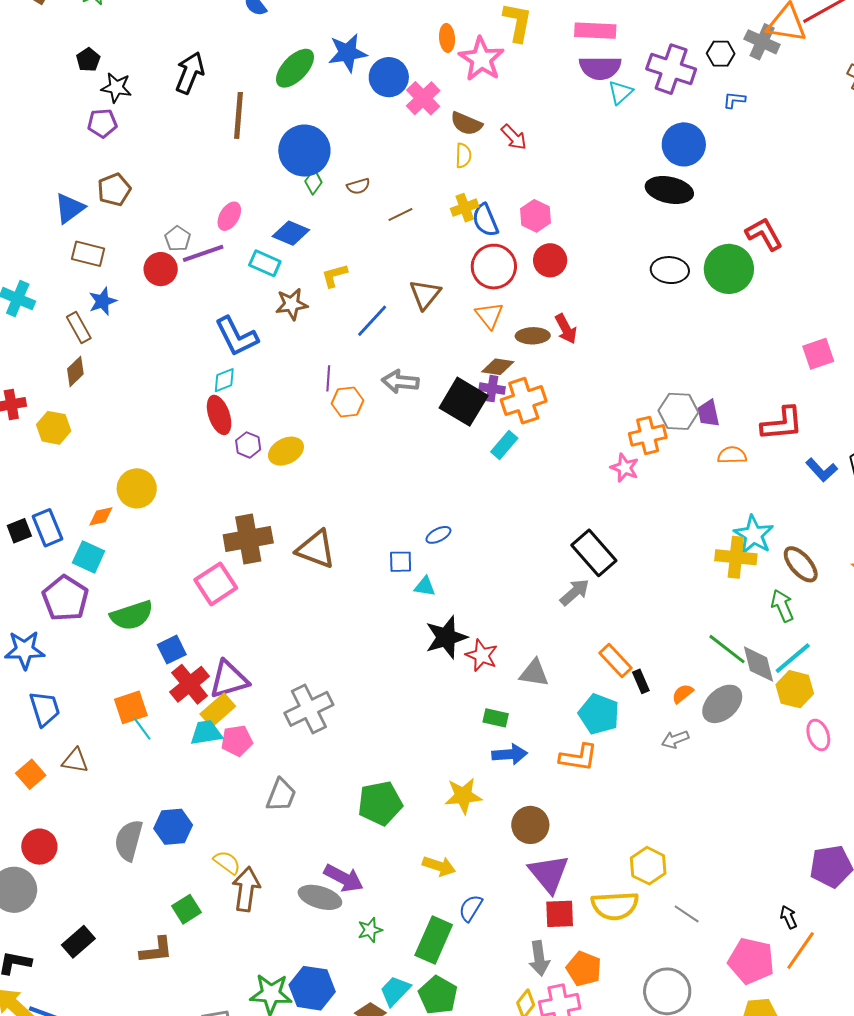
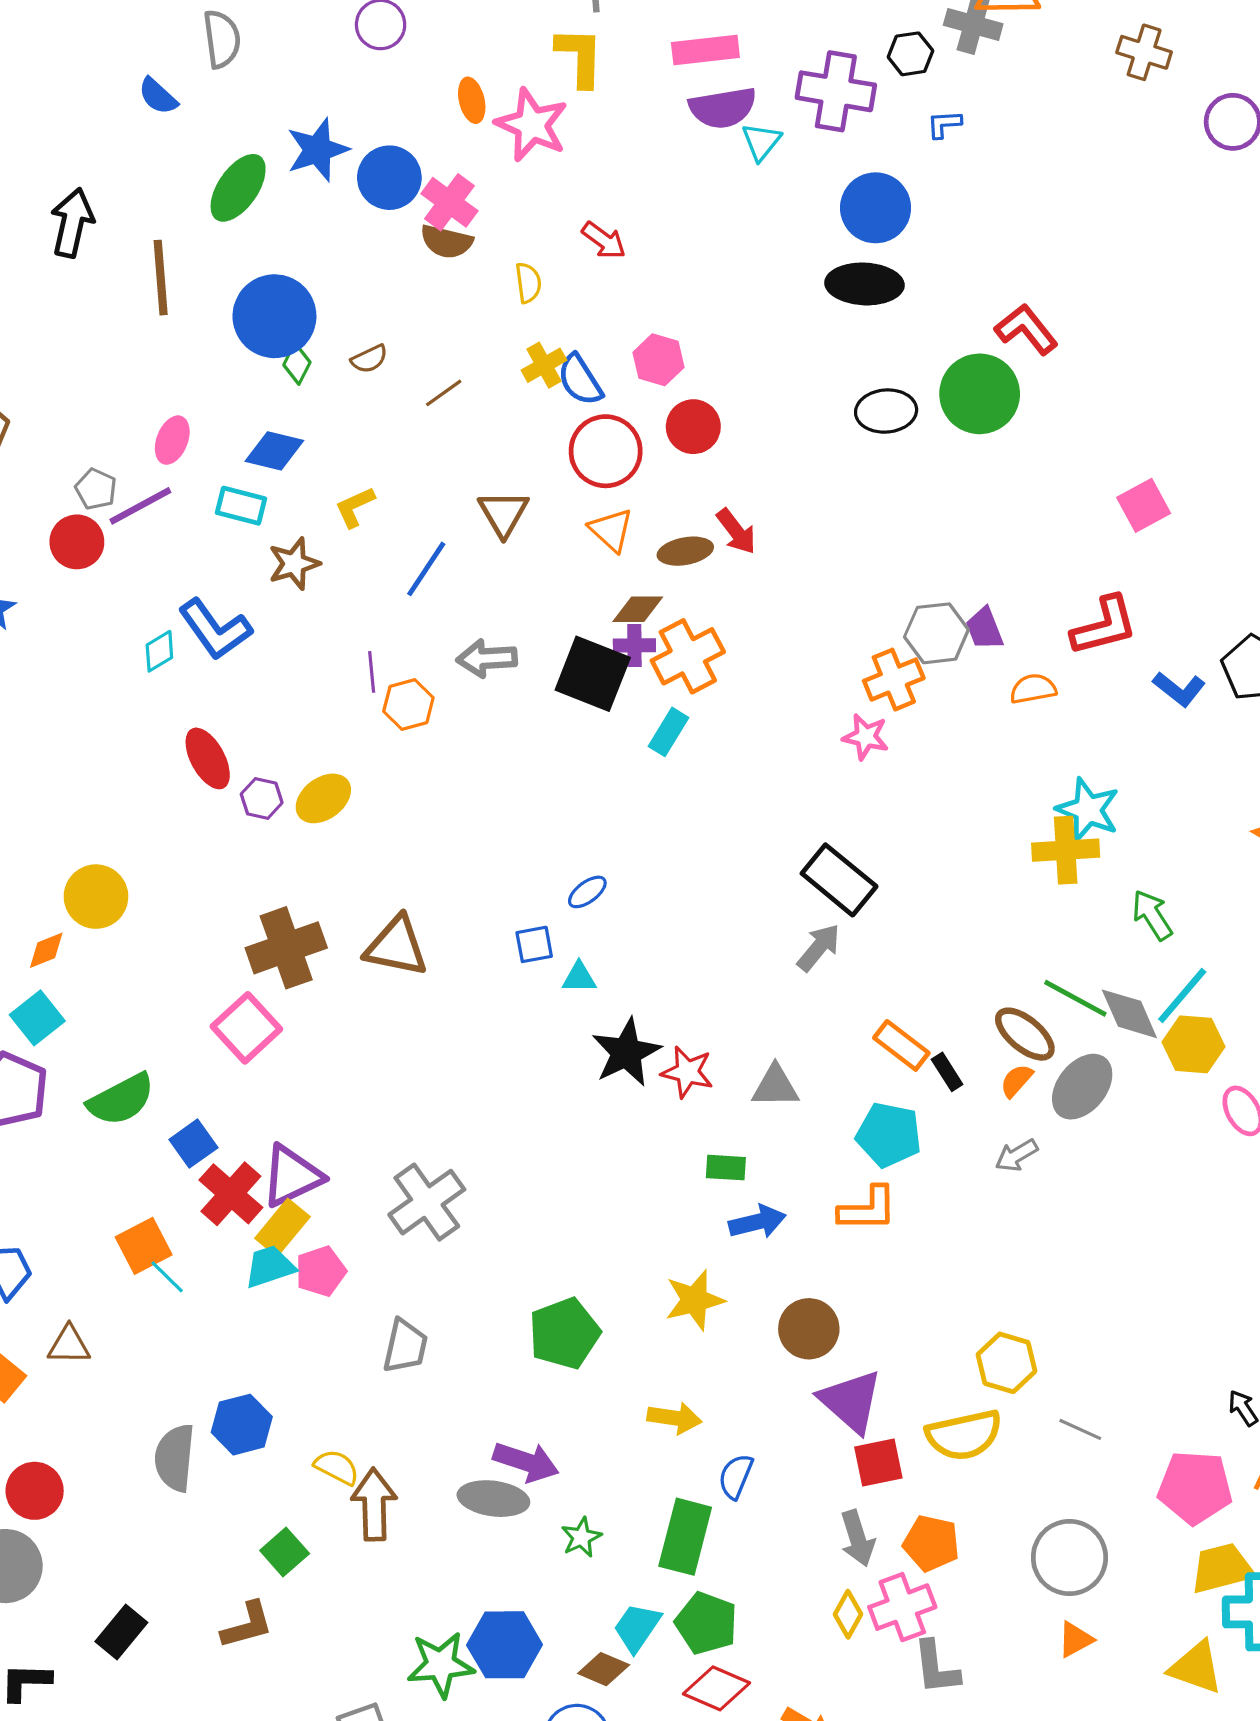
brown semicircle: (466, 124) -> (446, 242), moved
cyan diamond: (224, 380) -> (159, 651), moved
cyan square: (89, 557) -> (37, 1018), turned 36
brown ellipse: (801, 564) -> (1025, 1034), moved

